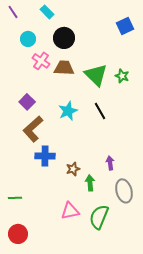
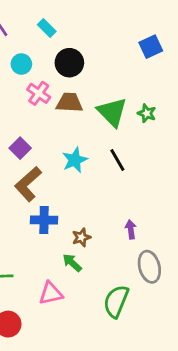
green arrow: (90, 183) -> (72, 263), moved, turned -42
pink triangle: (70, 211) -> (51, 293), moved

